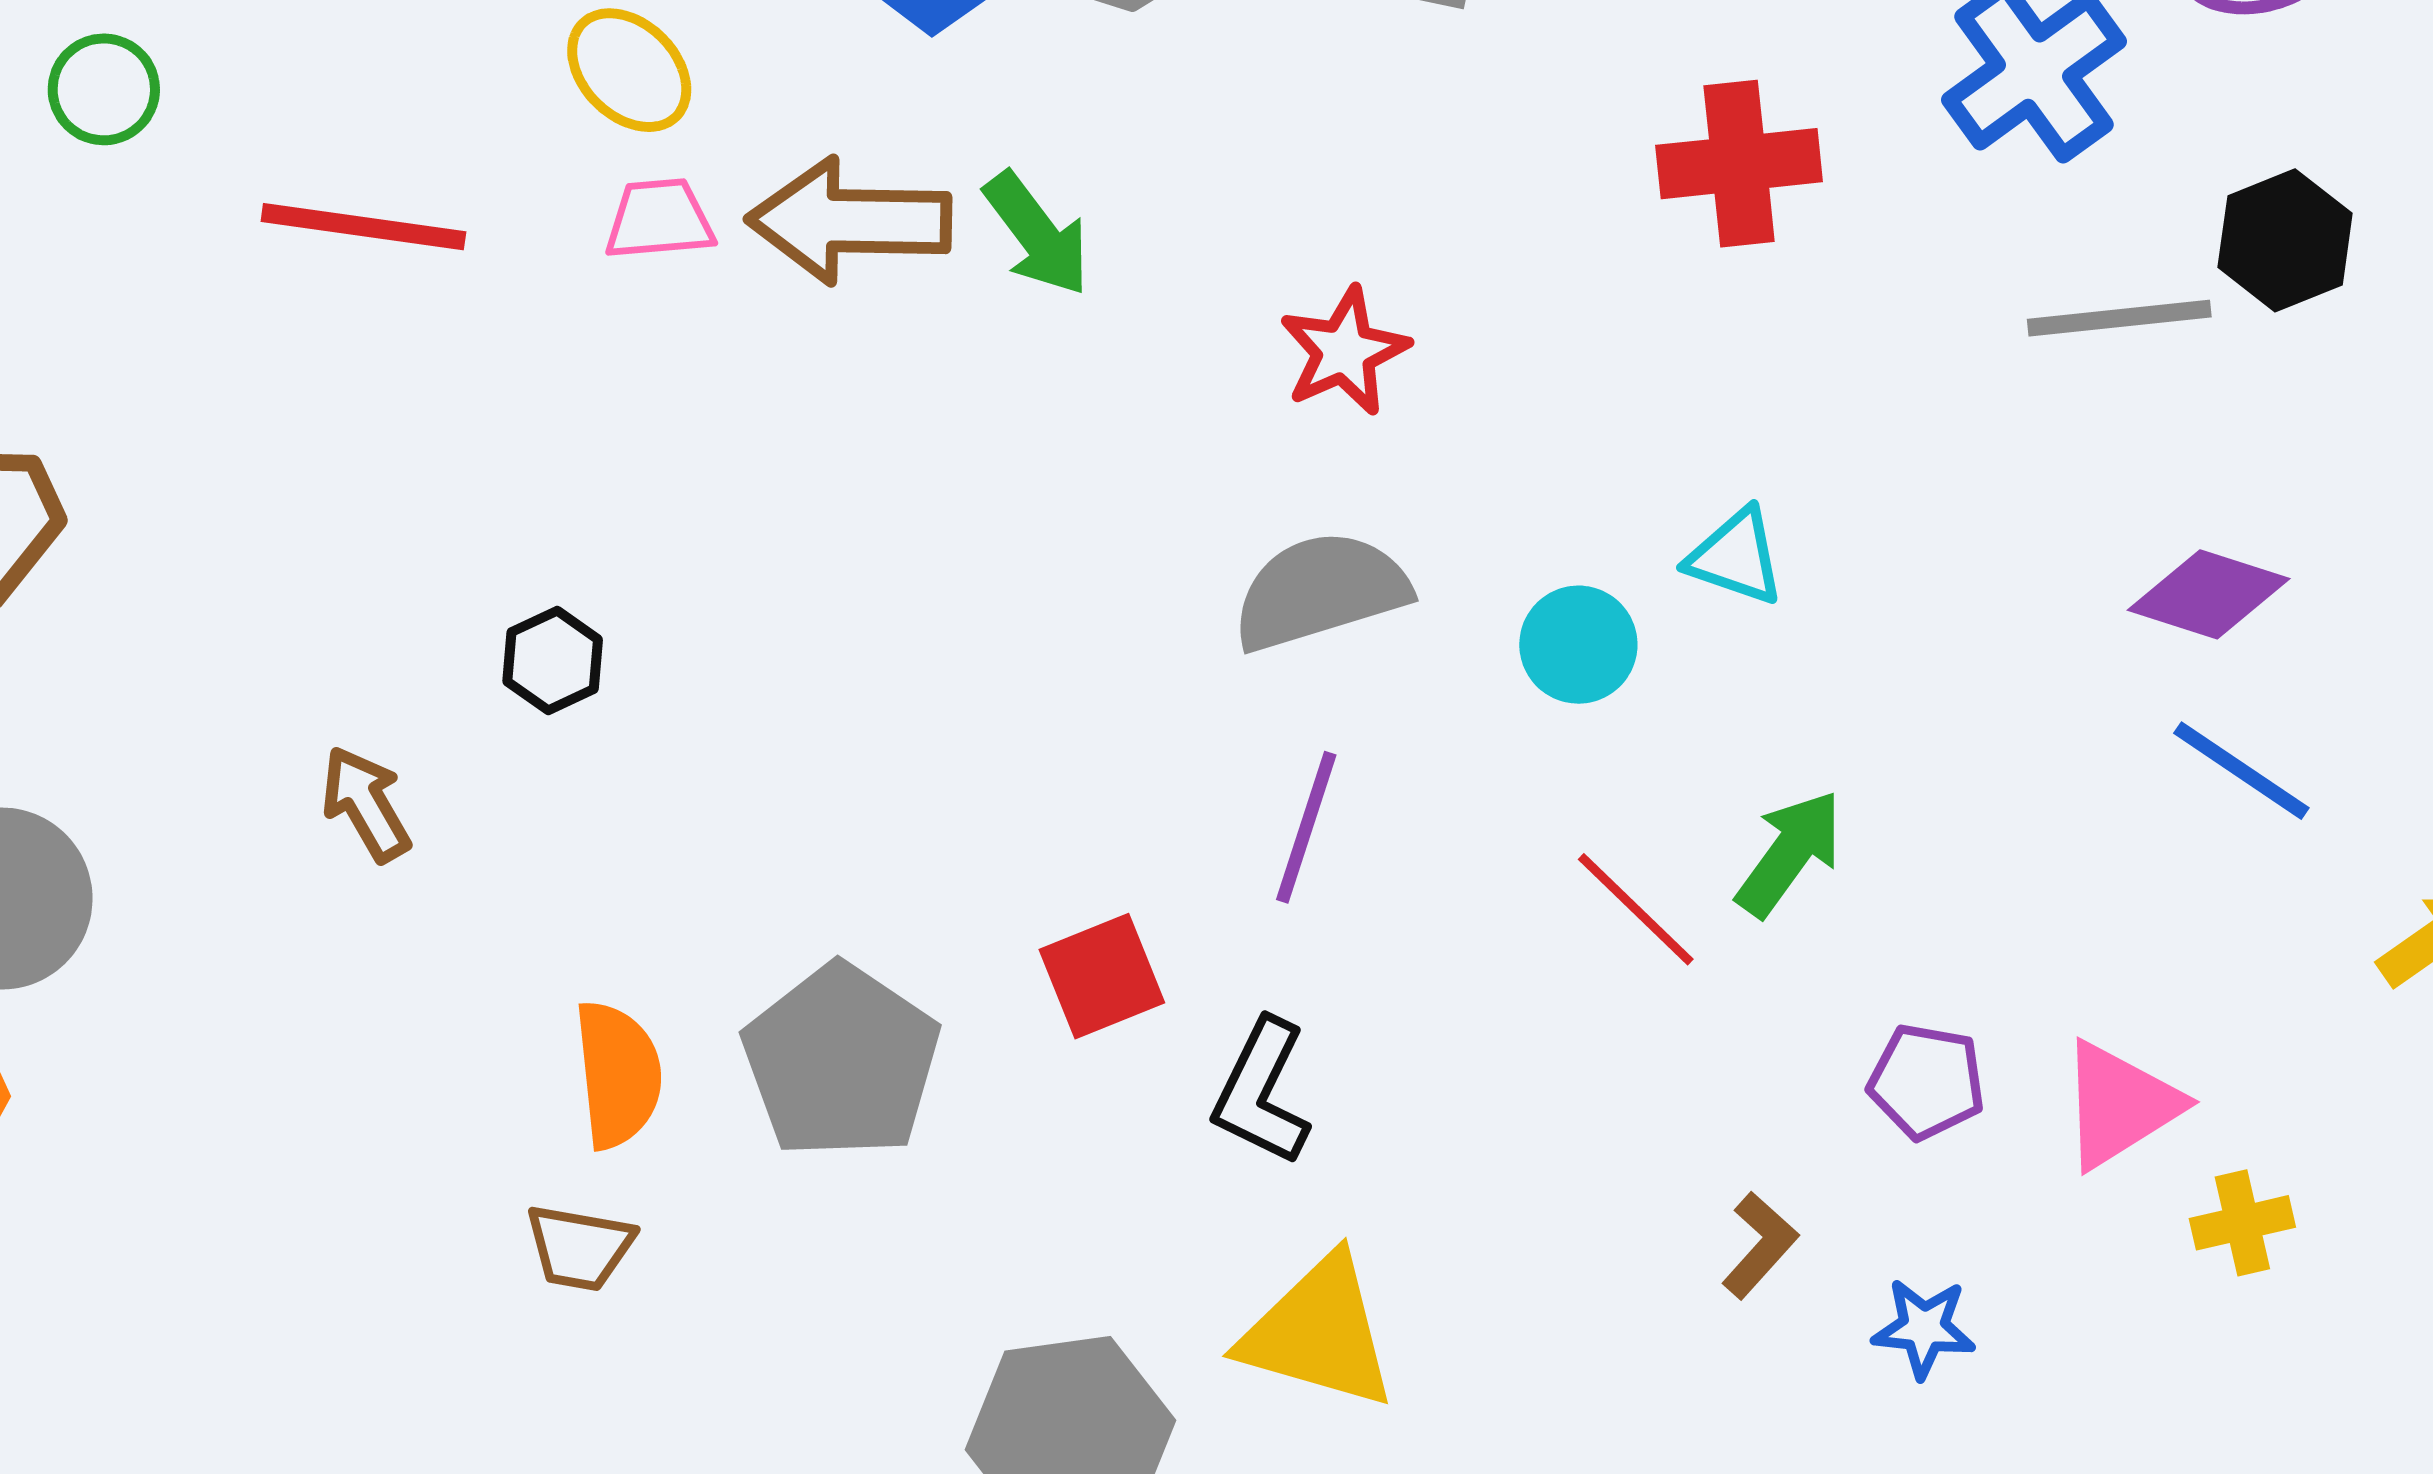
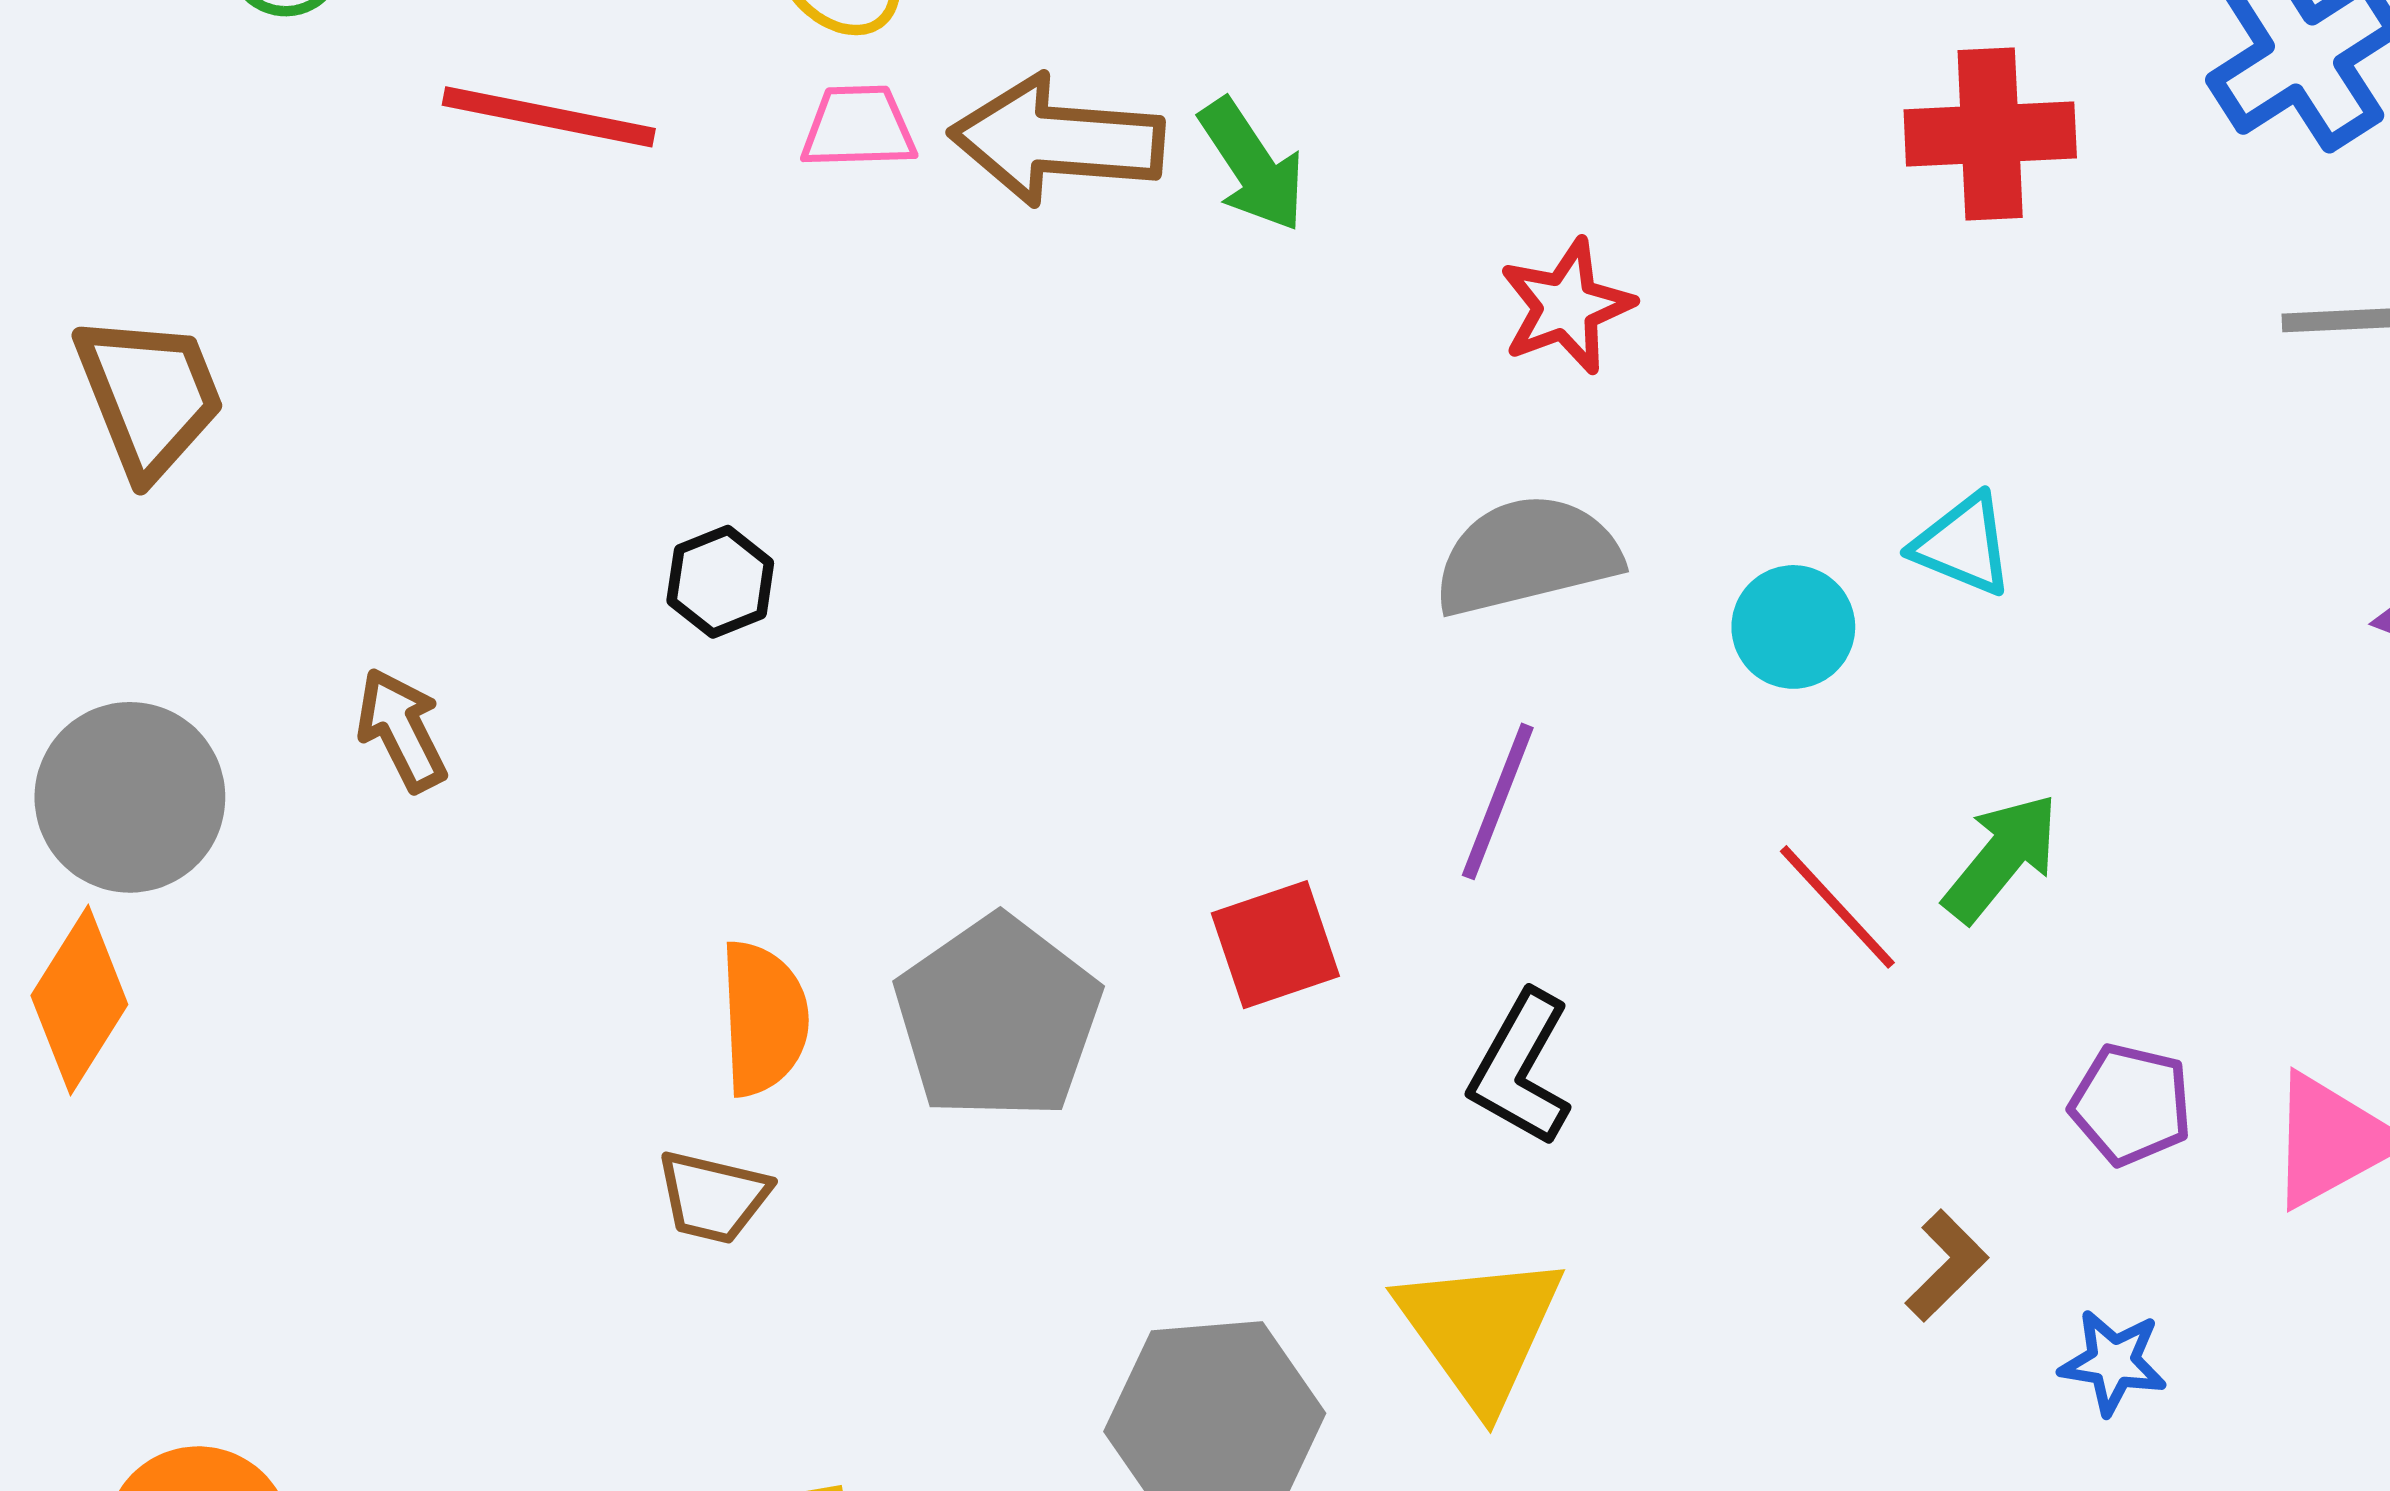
brown arrow: (366, 804) -> (402, 730), moved
black L-shape: (1262, 1092) -> (1521, 1068), moved
yellow triangle: (1319, 1332) -> (1480, 1330), turned 35

